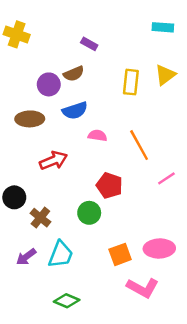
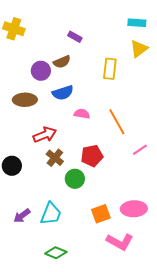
yellow triangle: (165, 75) -> (139, 49), moved
red pentagon: (109, 185) -> (92, 156), turned -30
brown cross: (40, 218) -> (55, 158), moved

